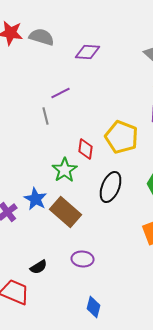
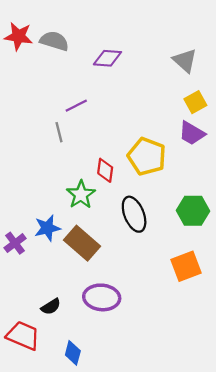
black ellipse: (111, 187) -> (134, 214), turned -44
blue star: (36, 199) -> (47, 228), turned 30
purple ellipse: (83, 259) -> (102, 297), size x1.4
blue diamond: (94, 307) -> (73, 353), moved

